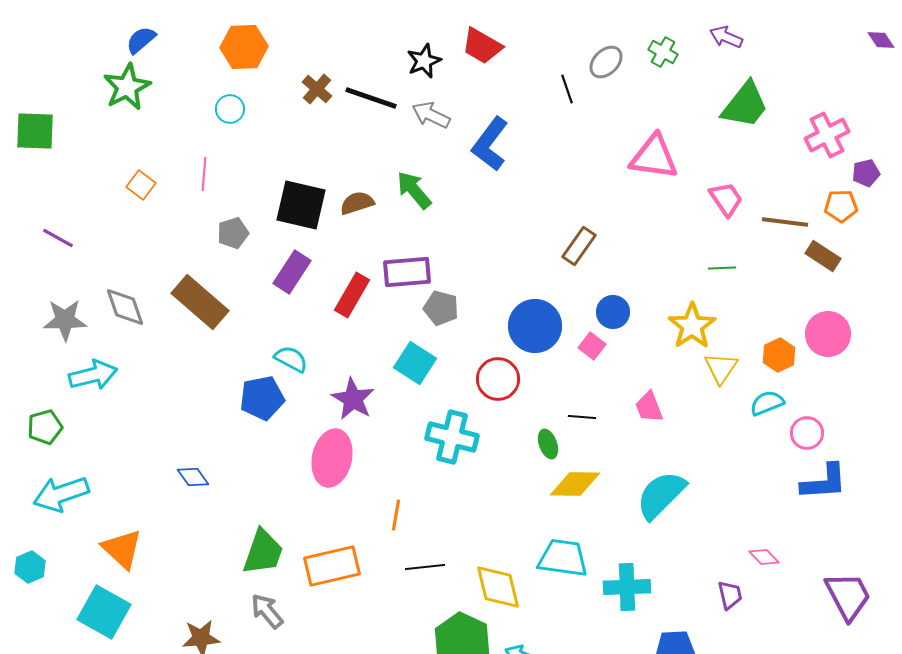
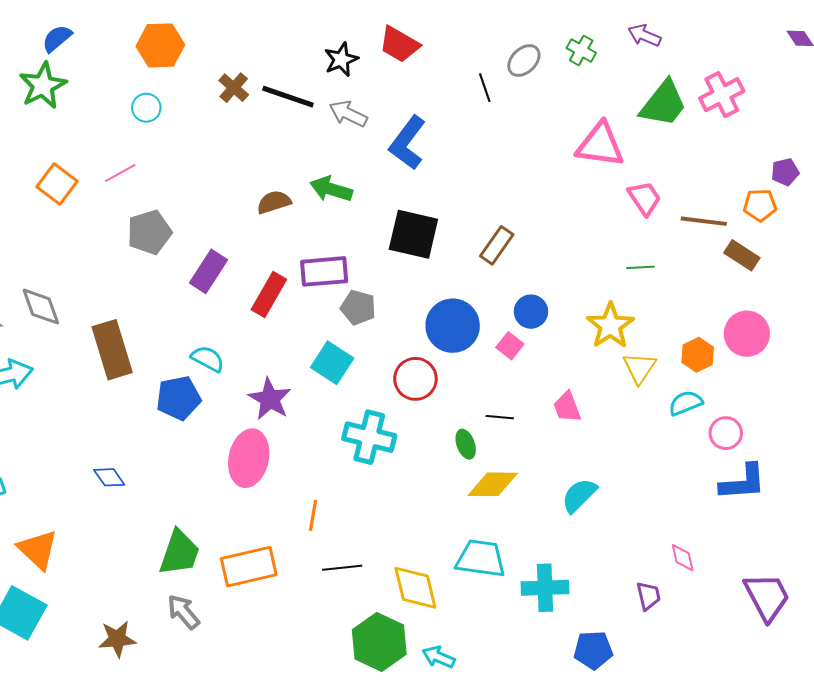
pink cross: (827, 135) -> (722, 95), moved
pink triangle: (654, 157) -> (600, 145), moved
pink line: (204, 174) -> (120, 173), turned 56
orange square: (141, 185) -> (57, 184), size x1.4
green arrow: (414, 190) -> (331, 189), turned -33
black square: (301, 205) -> (413, 234), moved
gray pentagon: (233, 233) -> (149, 232), size x1.4
brown rectangle: (200, 302) -> (112, 350), moved, turned 32
cyan semicircle: (661, 495) -> (579, 495), size x0.7
pink diamond: (764, 557) -> (683, 558), turned 32

